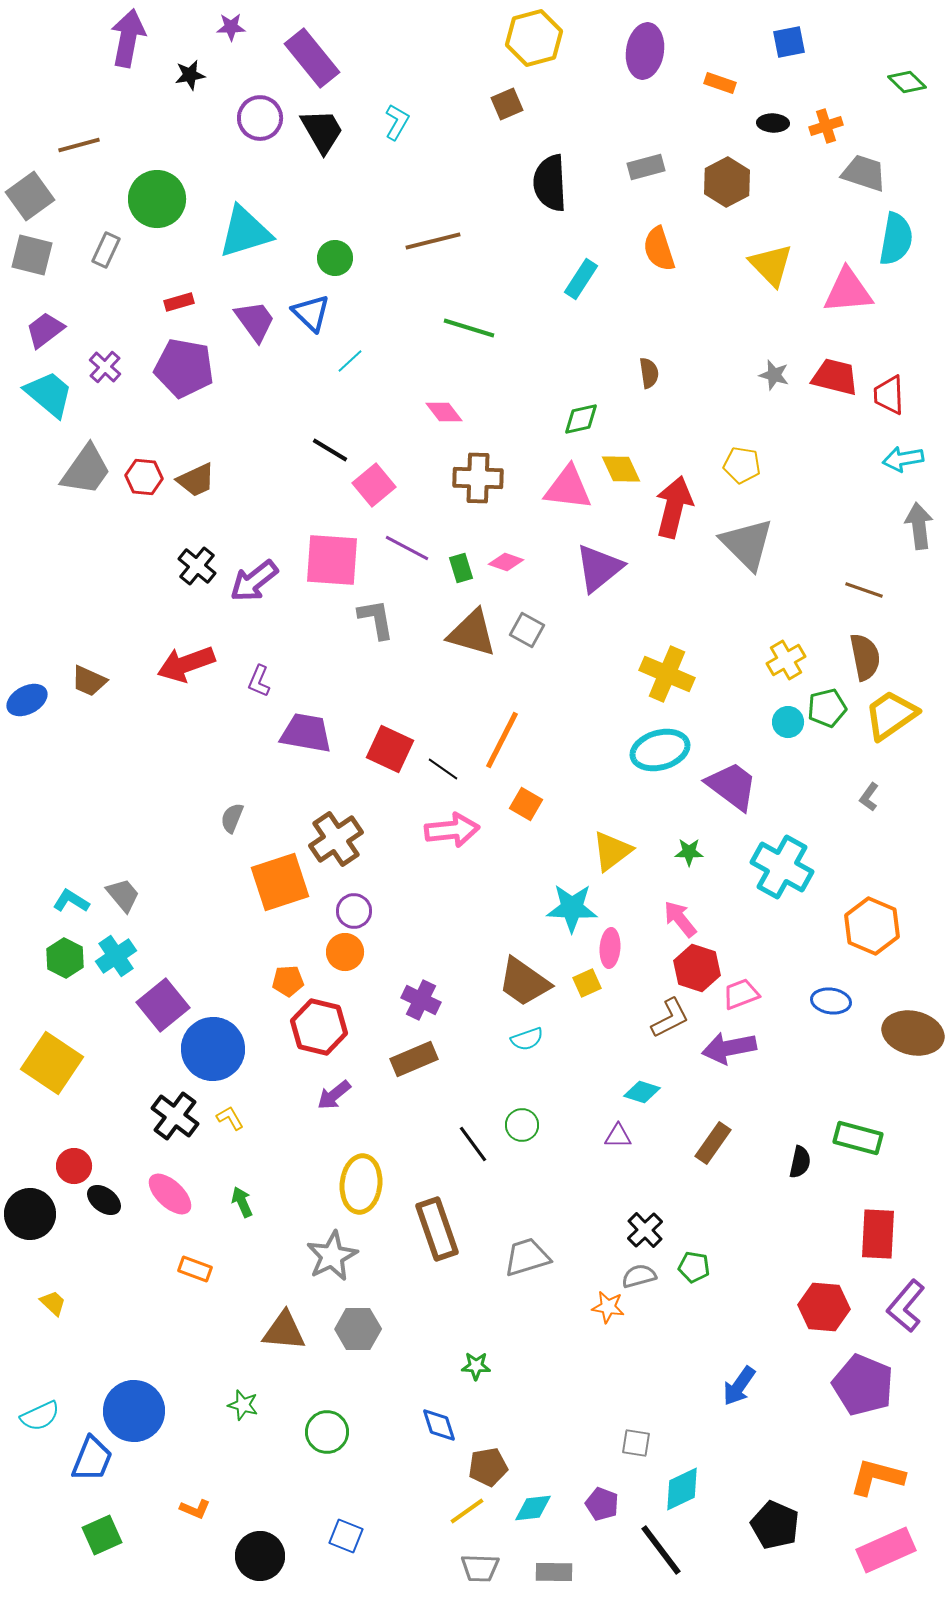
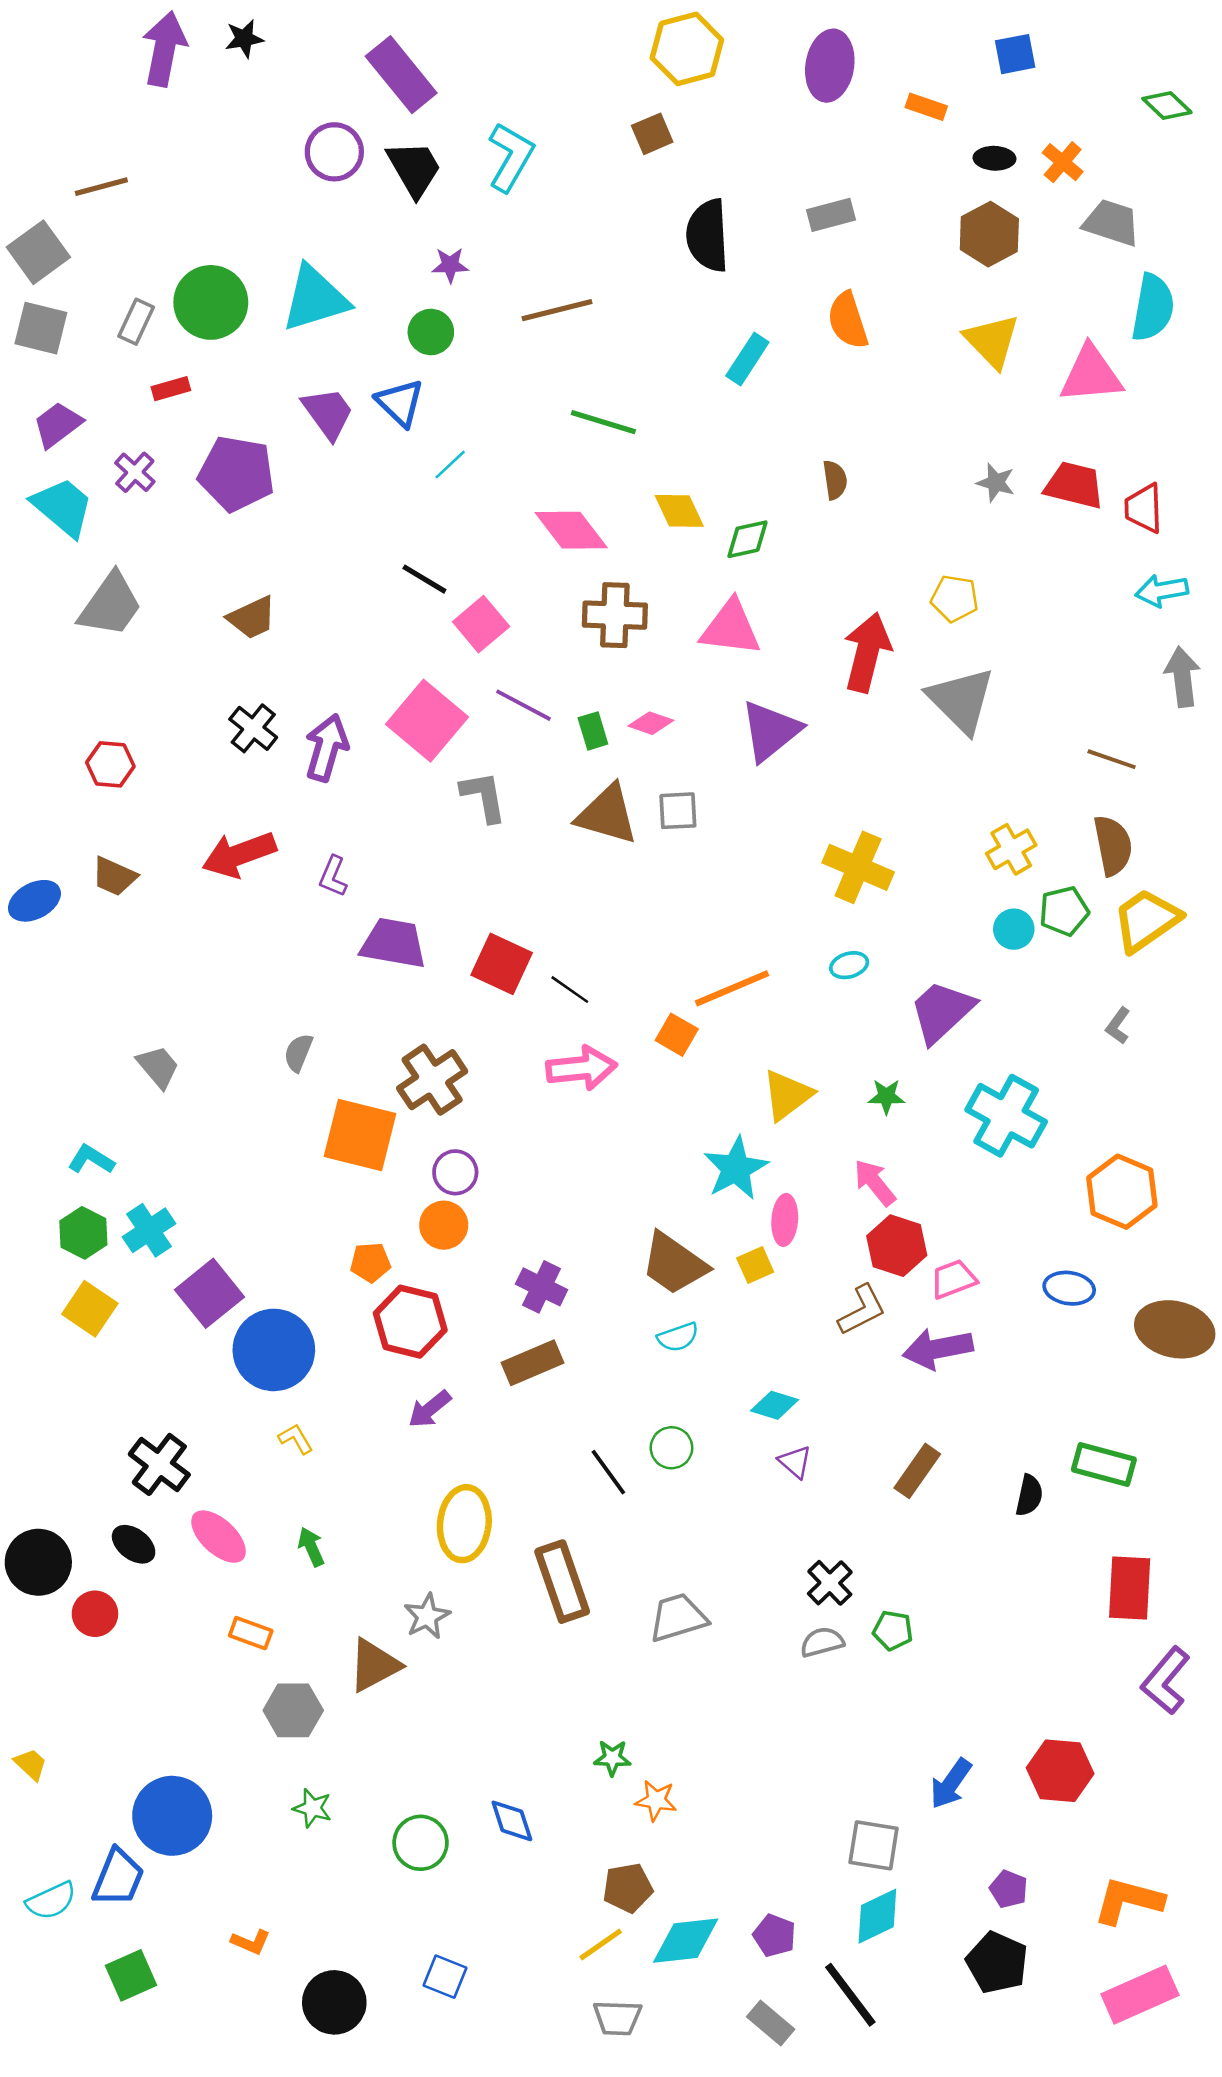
purple star: (231, 27) -> (450, 265), moved
black star: (190, 75) -> (244, 39), moved
cyan L-shape: (397, 122) -> (511, 157), size x1.5
orange cross: (826, 126) -> (1063, 162), turned -32
brown hexagon: (727, 182) -> (989, 234), moved
green circle: (157, 199) -> (211, 302), moved
red rectangle: (179, 302) -> (171, 389), moved
pink diamond: (444, 412) -> (571, 530), size x1.5
yellow diamond: (621, 469) -> (679, 511), moved
red hexagon: (144, 477) -> (110, 764), moved
pink square: (332, 560) -> (427, 721), turned 36
purple arrow: (254, 581) -> (327, 748), turned 144
gray square: (527, 630) -> (678, 811), turned -32
orange line: (502, 740) -> (732, 988), moved, turned 40
cyan ellipse: (660, 750) -> (849, 965), size x0.5
purple trapezoid: (732, 786) -> (942, 1011), turned -80
orange square: (280, 882) -> (360, 1135), turned 32
gray trapezoid: (123, 895) -> (158, 1067), moved
cyan star: (572, 908) -> (736, 1168), turned -30
yellow square: (52, 1063) -> (90, 1309), moved, size x0.7
cyan diamond: (642, 1092) -> (774, 1405), moved
black cross: (175, 1116) -> (159, 1464), moved
purple triangle: (618, 1136) -> (795, 1462), turned 40
red circle: (74, 1166) -> (95, 1614), moved
gray star: (332, 1256) -> (427, 1616), size x0.7
yellow trapezoid: (53, 1303) -> (31, 1764), moved
orange star: (608, 1307) -> (656, 1800), moved
red hexagon: (824, 1307) -> (1060, 1771), moved
gray hexagon: (358, 1329) -> (293, 1710), moved
brown triangle: (284, 1331) -> (374, 1665), moved, turned -33
purple pentagon: (863, 1385) -> (1009, 1889), moved, size x0.5
cyan semicircle: (40, 1416) -> (51, 1901), moved
blue diamond: (439, 1425) -> (512, 1821), moved
gray square: (636, 1443) -> (874, 1845), moved, size x1.4
cyan diamond: (533, 1508) -> (686, 1941), size x1.4
gray rectangle: (554, 1572) -> (771, 2023), moved, turned 39

